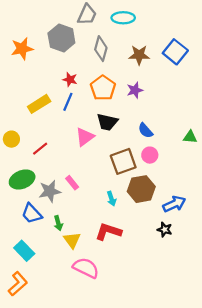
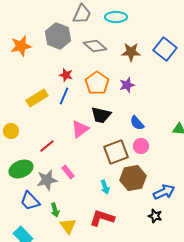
gray diamond: (101, 49) -> (95, 46), turned -65
red line: (40, 149) -> (47, 146), moved

